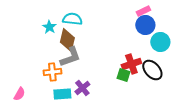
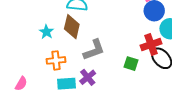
cyan star: (49, 27) -> (46, 32), moved
gray L-shape: (70, 57) -> (94, 50), moved
red cross: (131, 64) -> (151, 45), moved

